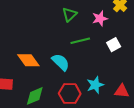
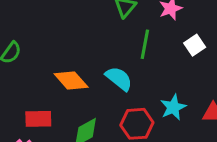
green line: (80, 41) -> (145, 44), turned -60

